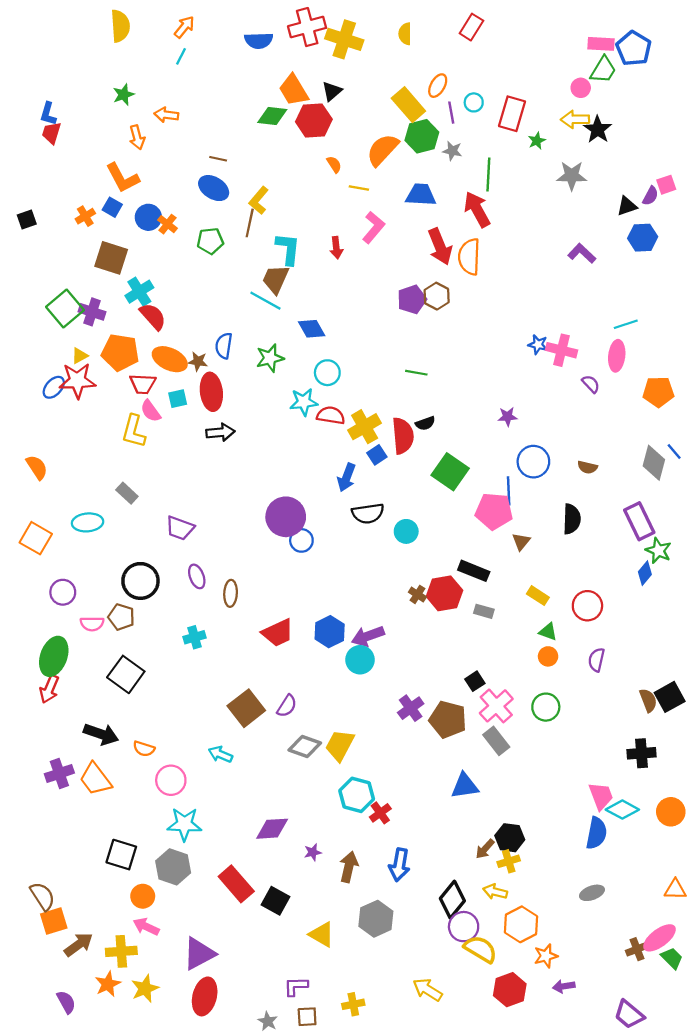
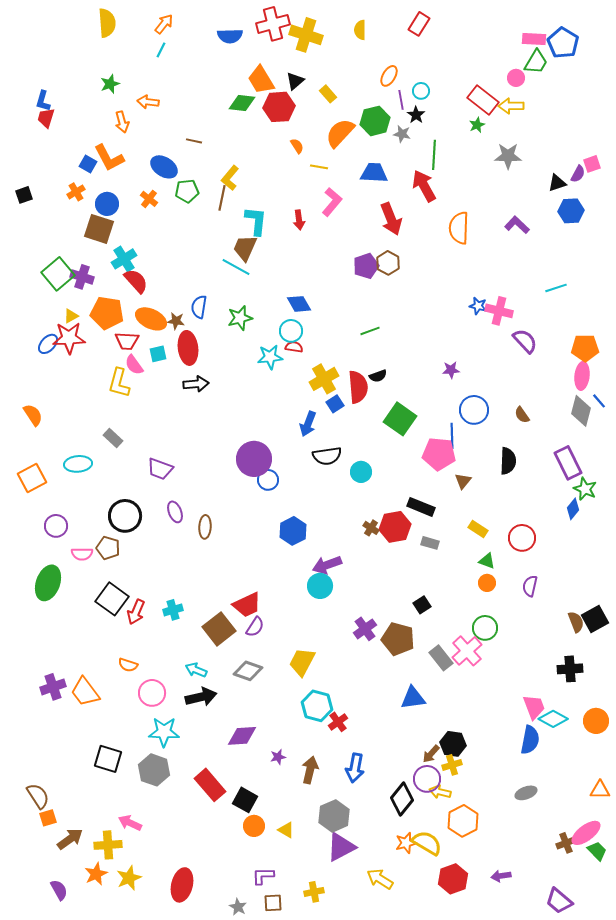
yellow rectangle: (408, 105) -> (328, 94), moved, size x0.6
red rectangle: (512, 114) -> (483, 100), moved, turned -68
black star: (598, 129) -> (416, 115), moved, size x0.7
blue ellipse: (214, 188) -> (164, 167), moved
blue square: (112, 207) -> (88, 164), moved
blue circle: (148, 217) -> (107, 204), moved
green pentagon: (210, 241) -> (187, 191), moved
orange semicircle: (469, 257) -> (459, 228), moved
blue diamond: (312, 329) -> (299, 304), moved
pink ellipse: (617, 356) -> (582, 376), moved
green line: (416, 373) -> (370, 331), turned -30
purple semicircle: (591, 384) -> (525, 341), size x1.5
red semicircle: (331, 415) -> (294, 347), moved, size x0.7
brown semicircle: (587, 467) -> (522, 415), turned 42
orange square: (36, 538) -> (32, 478), turned 32
blue hexagon: (330, 632) -> (293, 531), moved
red trapezoid: (278, 633) -> (247, 605), moved
cyan cross: (195, 637) -> (173, 610), moved
red arrow: (49, 689) -> (136, 612), moved
pink cross: (496, 706) -> (467, 651), moved
black arrow: (101, 734) -> (201, 697), moved, turned -32
gray diamond: (305, 746) -> (248, 671), moved
orange circle: (143, 896) -> (254, 826), moved
orange square: (54, 921) -> (48, 818), size x0.7
purple circle: (464, 927) -> (427, 779), moved
yellow triangle: (322, 934) -> (286, 830), size x0.7
purple triangle: (199, 954) -> (341, 847), moved
orange star: (546, 956) -> (406, 843), moved

